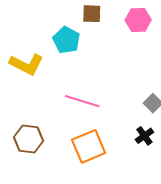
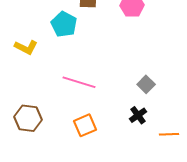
yellow L-shape: (26, 64) -> (26, 47), size x0.7
orange square: (89, 146) -> (85, 125), size x0.7

